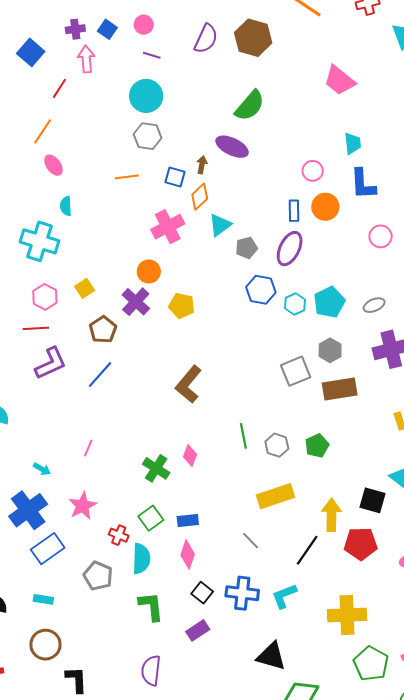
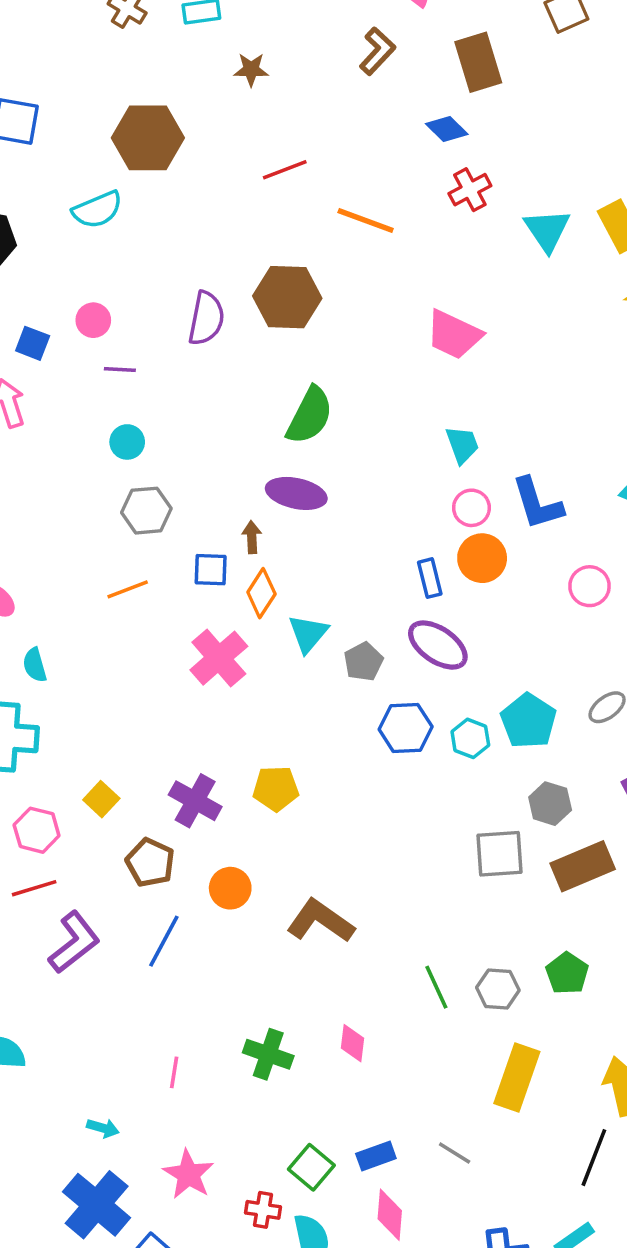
cyan circle: (146, 96) -> (127, 442), size x0.6
cyan trapezoid: (352, 143) -> (462, 445), moved
pink circle: (313, 171) -> (471, 508), moved
purple ellipse: (290, 249) -> (438, 645), turned -68
orange circle: (149, 271) -> (230, 888), moved
gray square: (296, 371) -> (499, 854), turned 32
brown L-shape: (189, 384) -> (320, 921), turned 99
green cross: (156, 468) -> (268, 1054), moved
yellow rectangle: (276, 496) -> (517, 1077), turned -39
gray line: (251, 541) -> (455, 1153), moved

